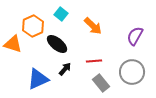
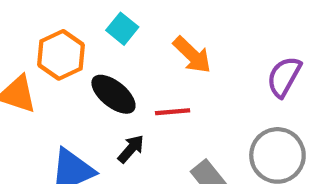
red line: (94, 61) -> (173, 112), moved

